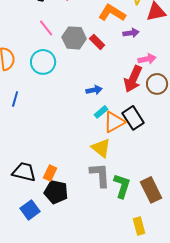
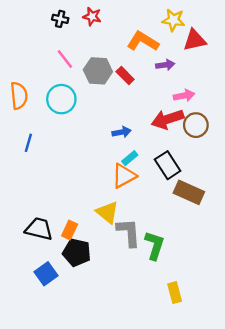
red arrow: (133, 79) -> (168, 119), turned 48
orange triangle: (114, 122) -> (124, 176), moved
yellow triangle: (101, 148) -> (107, 212), moved
brown rectangle: (151, 190) -> (189, 192), moved, turned -40

